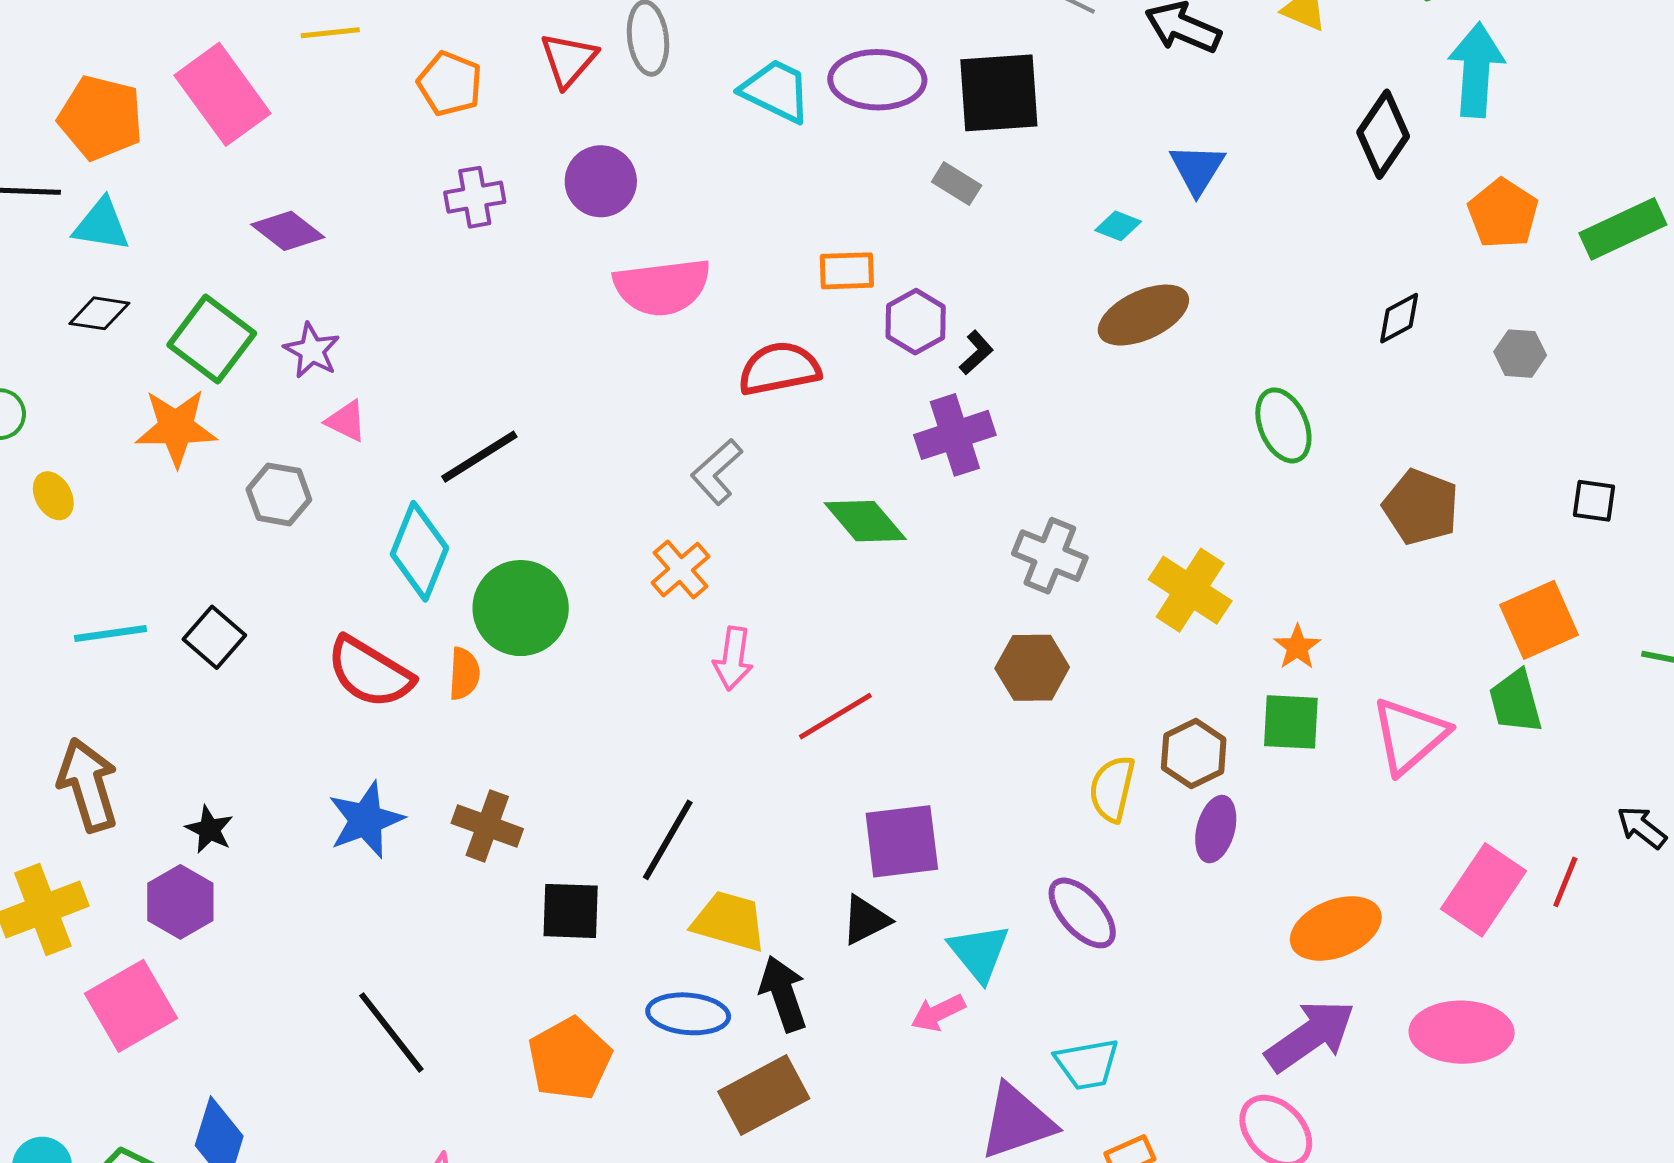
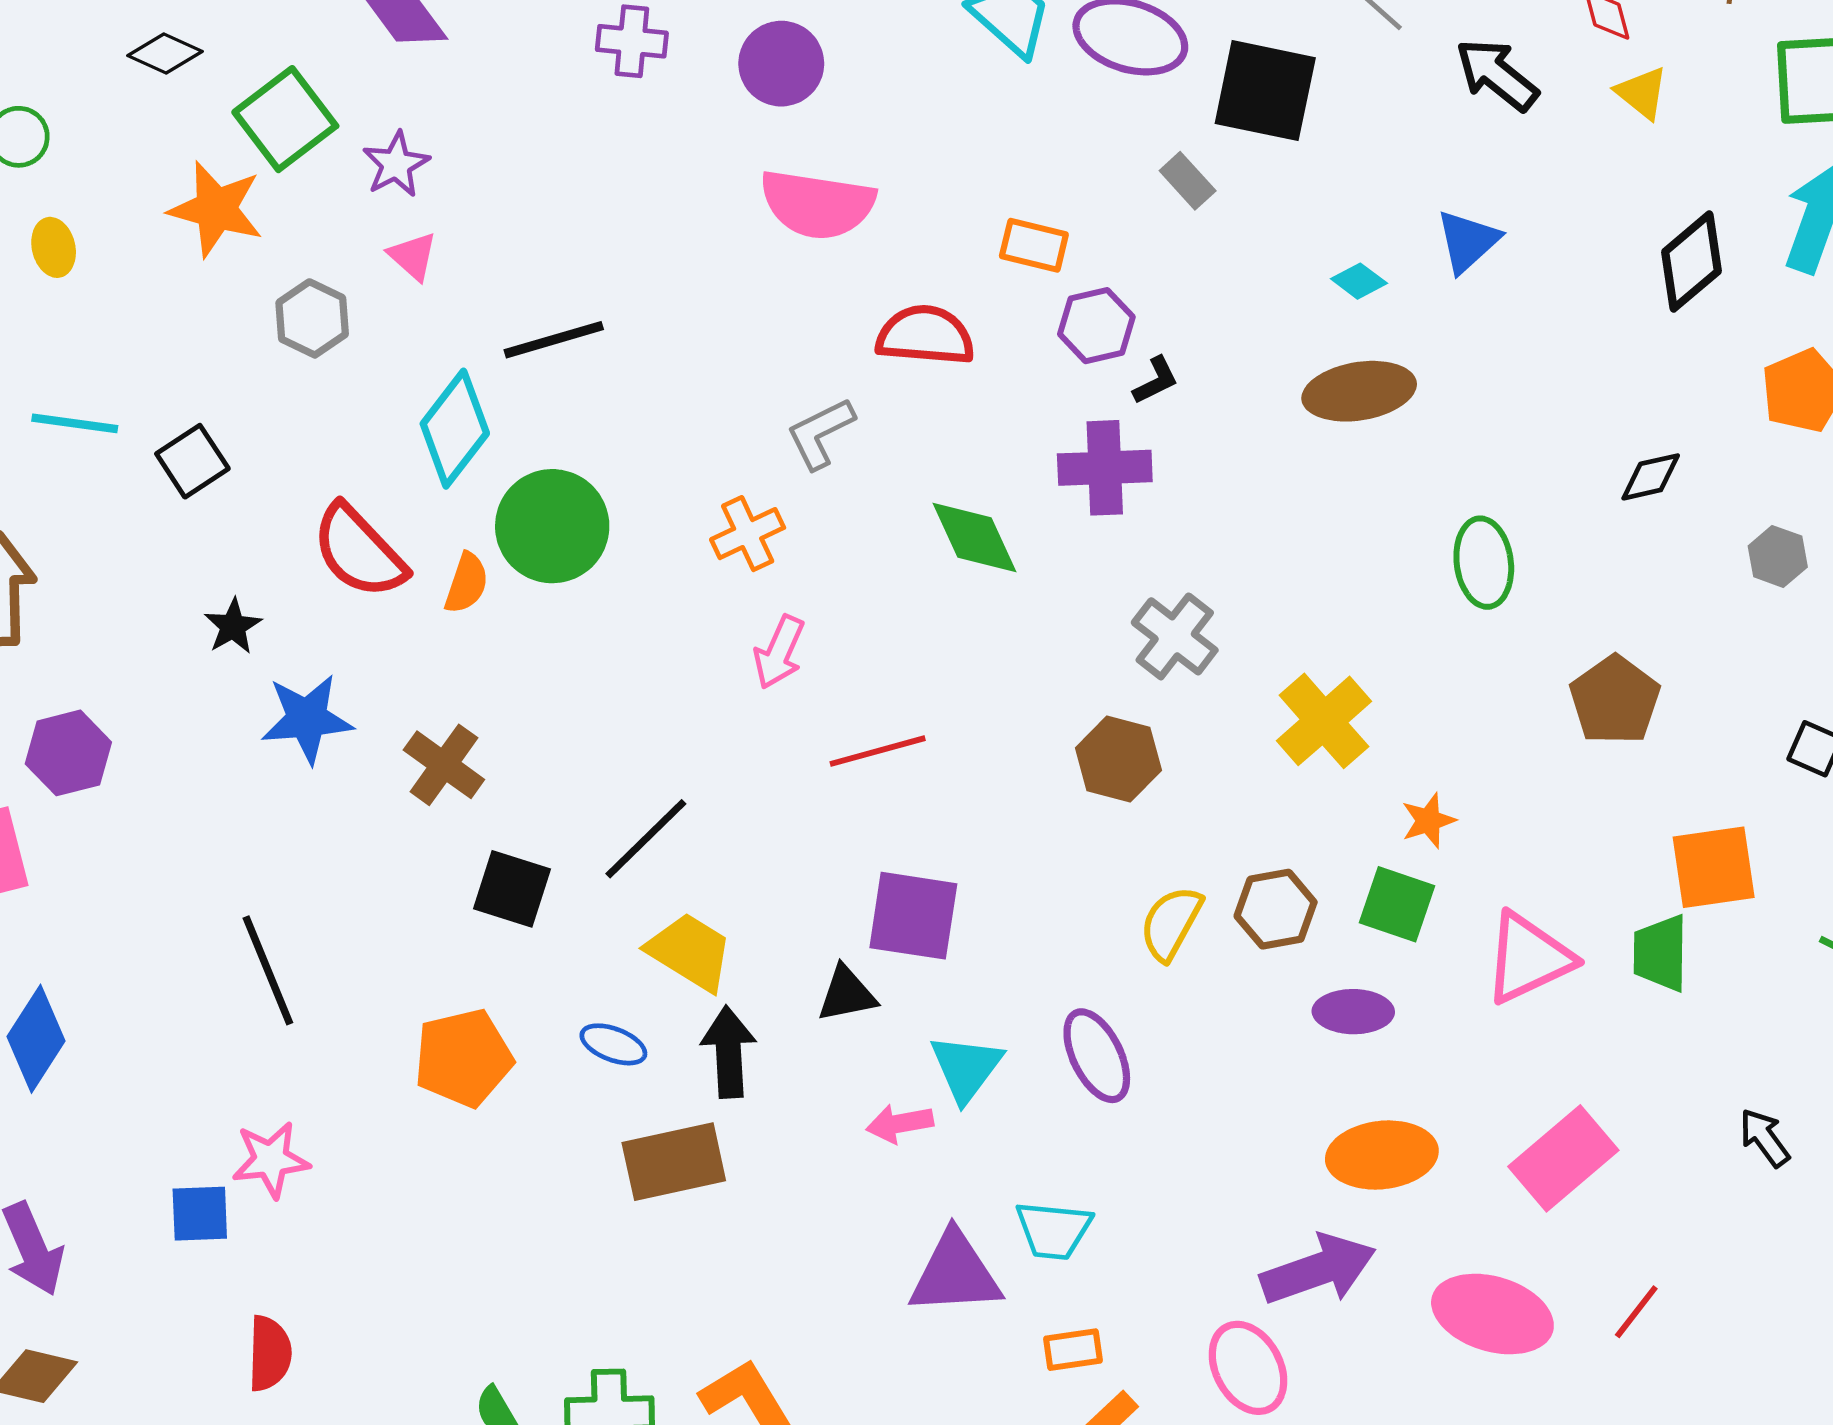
black star: (209, 829) -> (233, 626), moved
purple ellipse: (1216, 829) -> (1353, 1012), moved, turned 60
red line: (1565, 882) -> (1636, 1312), moved
blue ellipse: (688, 1014) -> (613, 1044), size x0.7

